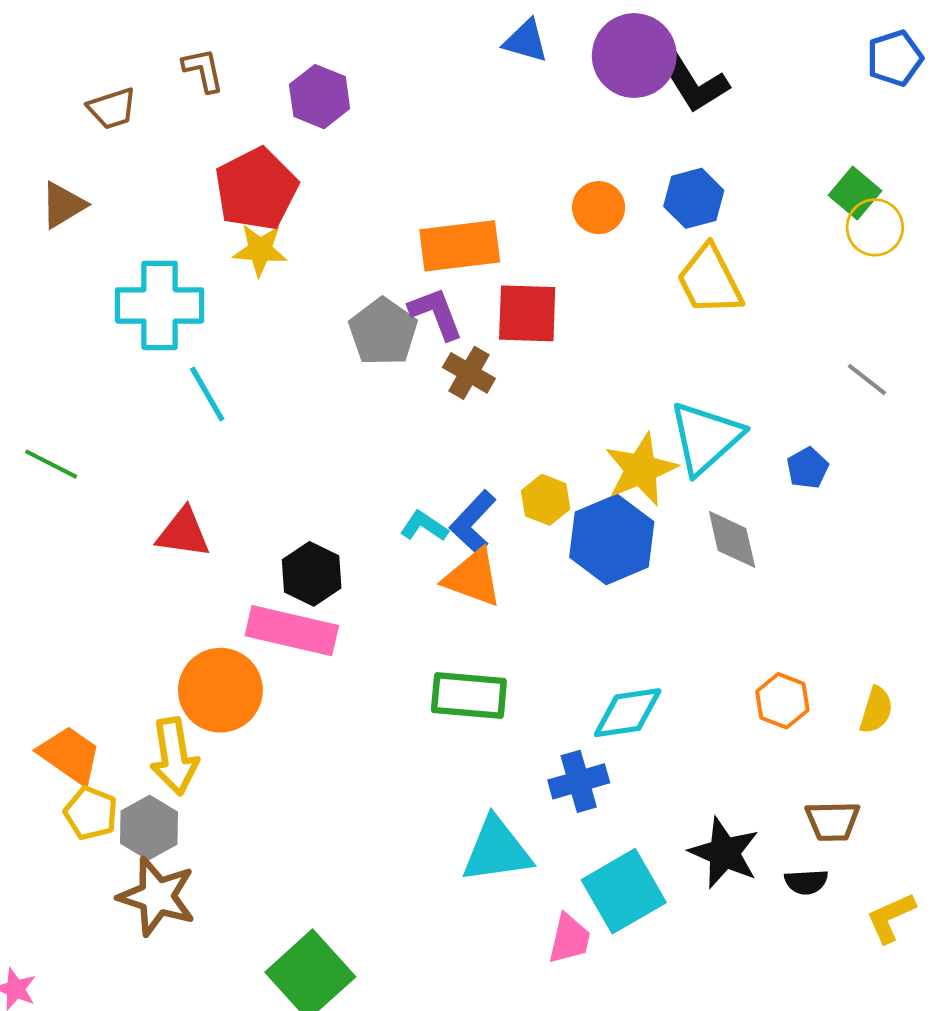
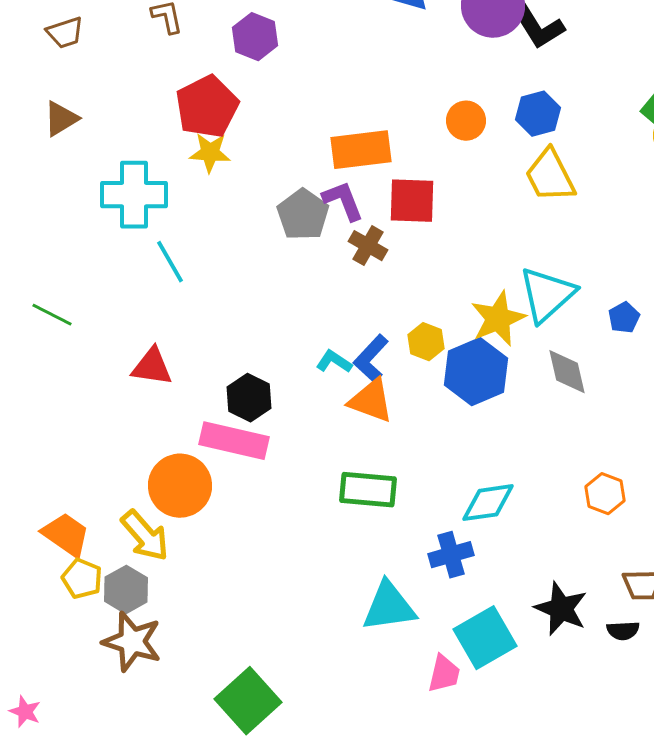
brown trapezoid: (112, 108) -> (65, 33), moved
yellow arrow: (174, 756) -> (145, 536), turned -32

